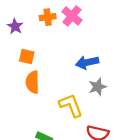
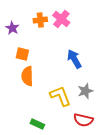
blue arrow: (87, 62) -> (74, 59), turned 72
gray star: (98, 87) -> (85, 91), moved

